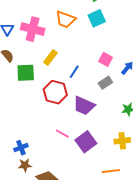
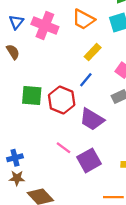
yellow rectangle: (50, 57) -> (93, 52), moved
green square: (26, 73) -> (32, 96), moved

